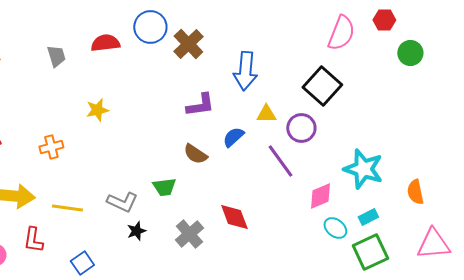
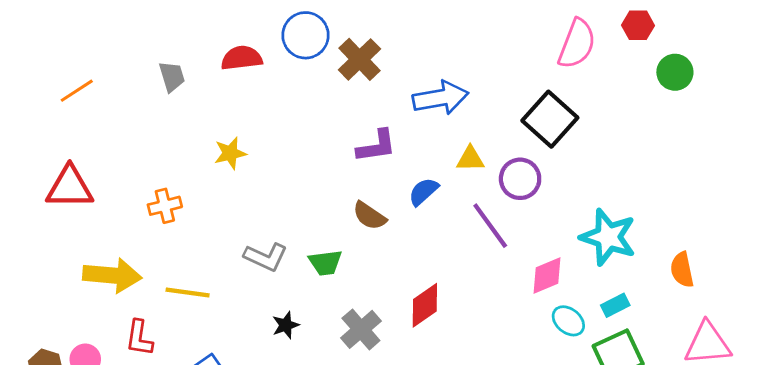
blue arrow: (245, 71) -> (440, 98), turned -105
gray L-shape: (122, 202) -> (266, 257), moved
red diamond: (234, 217) -> (425, 305), turned 76

